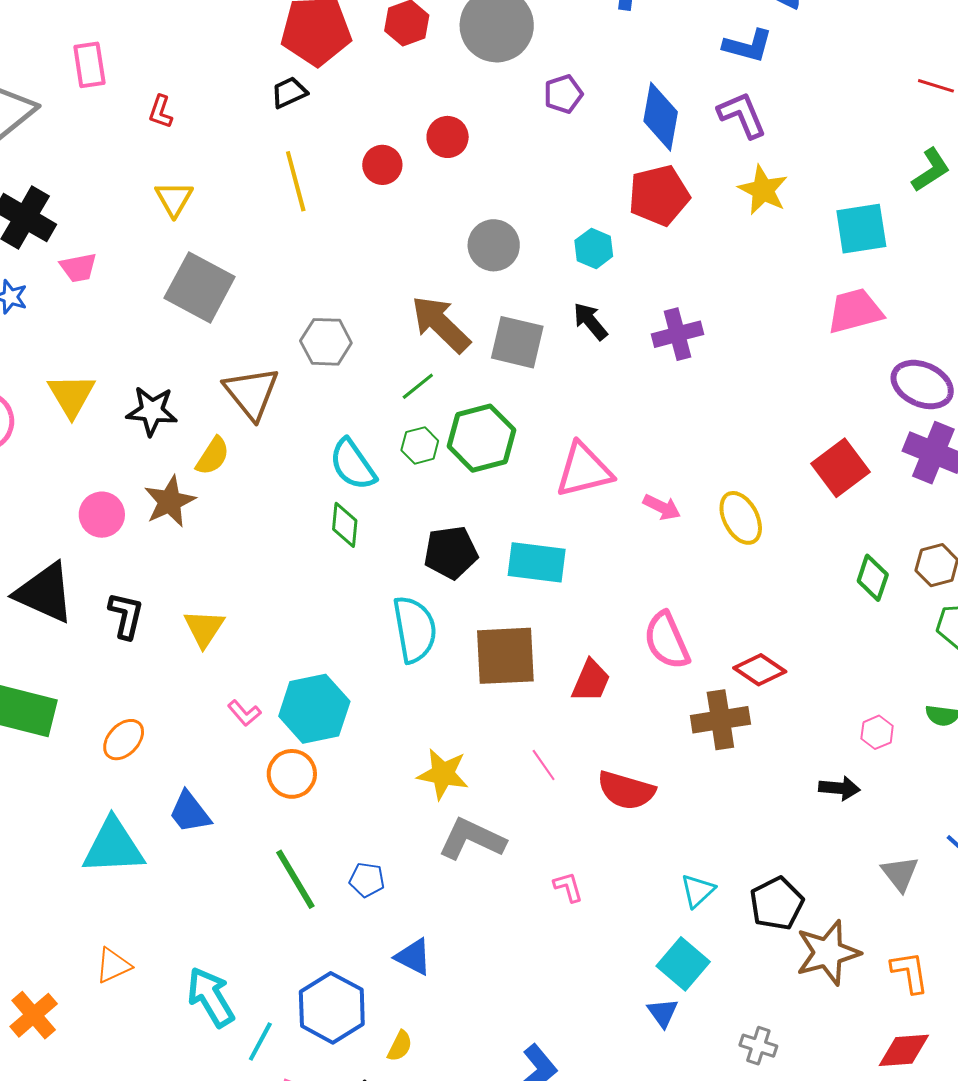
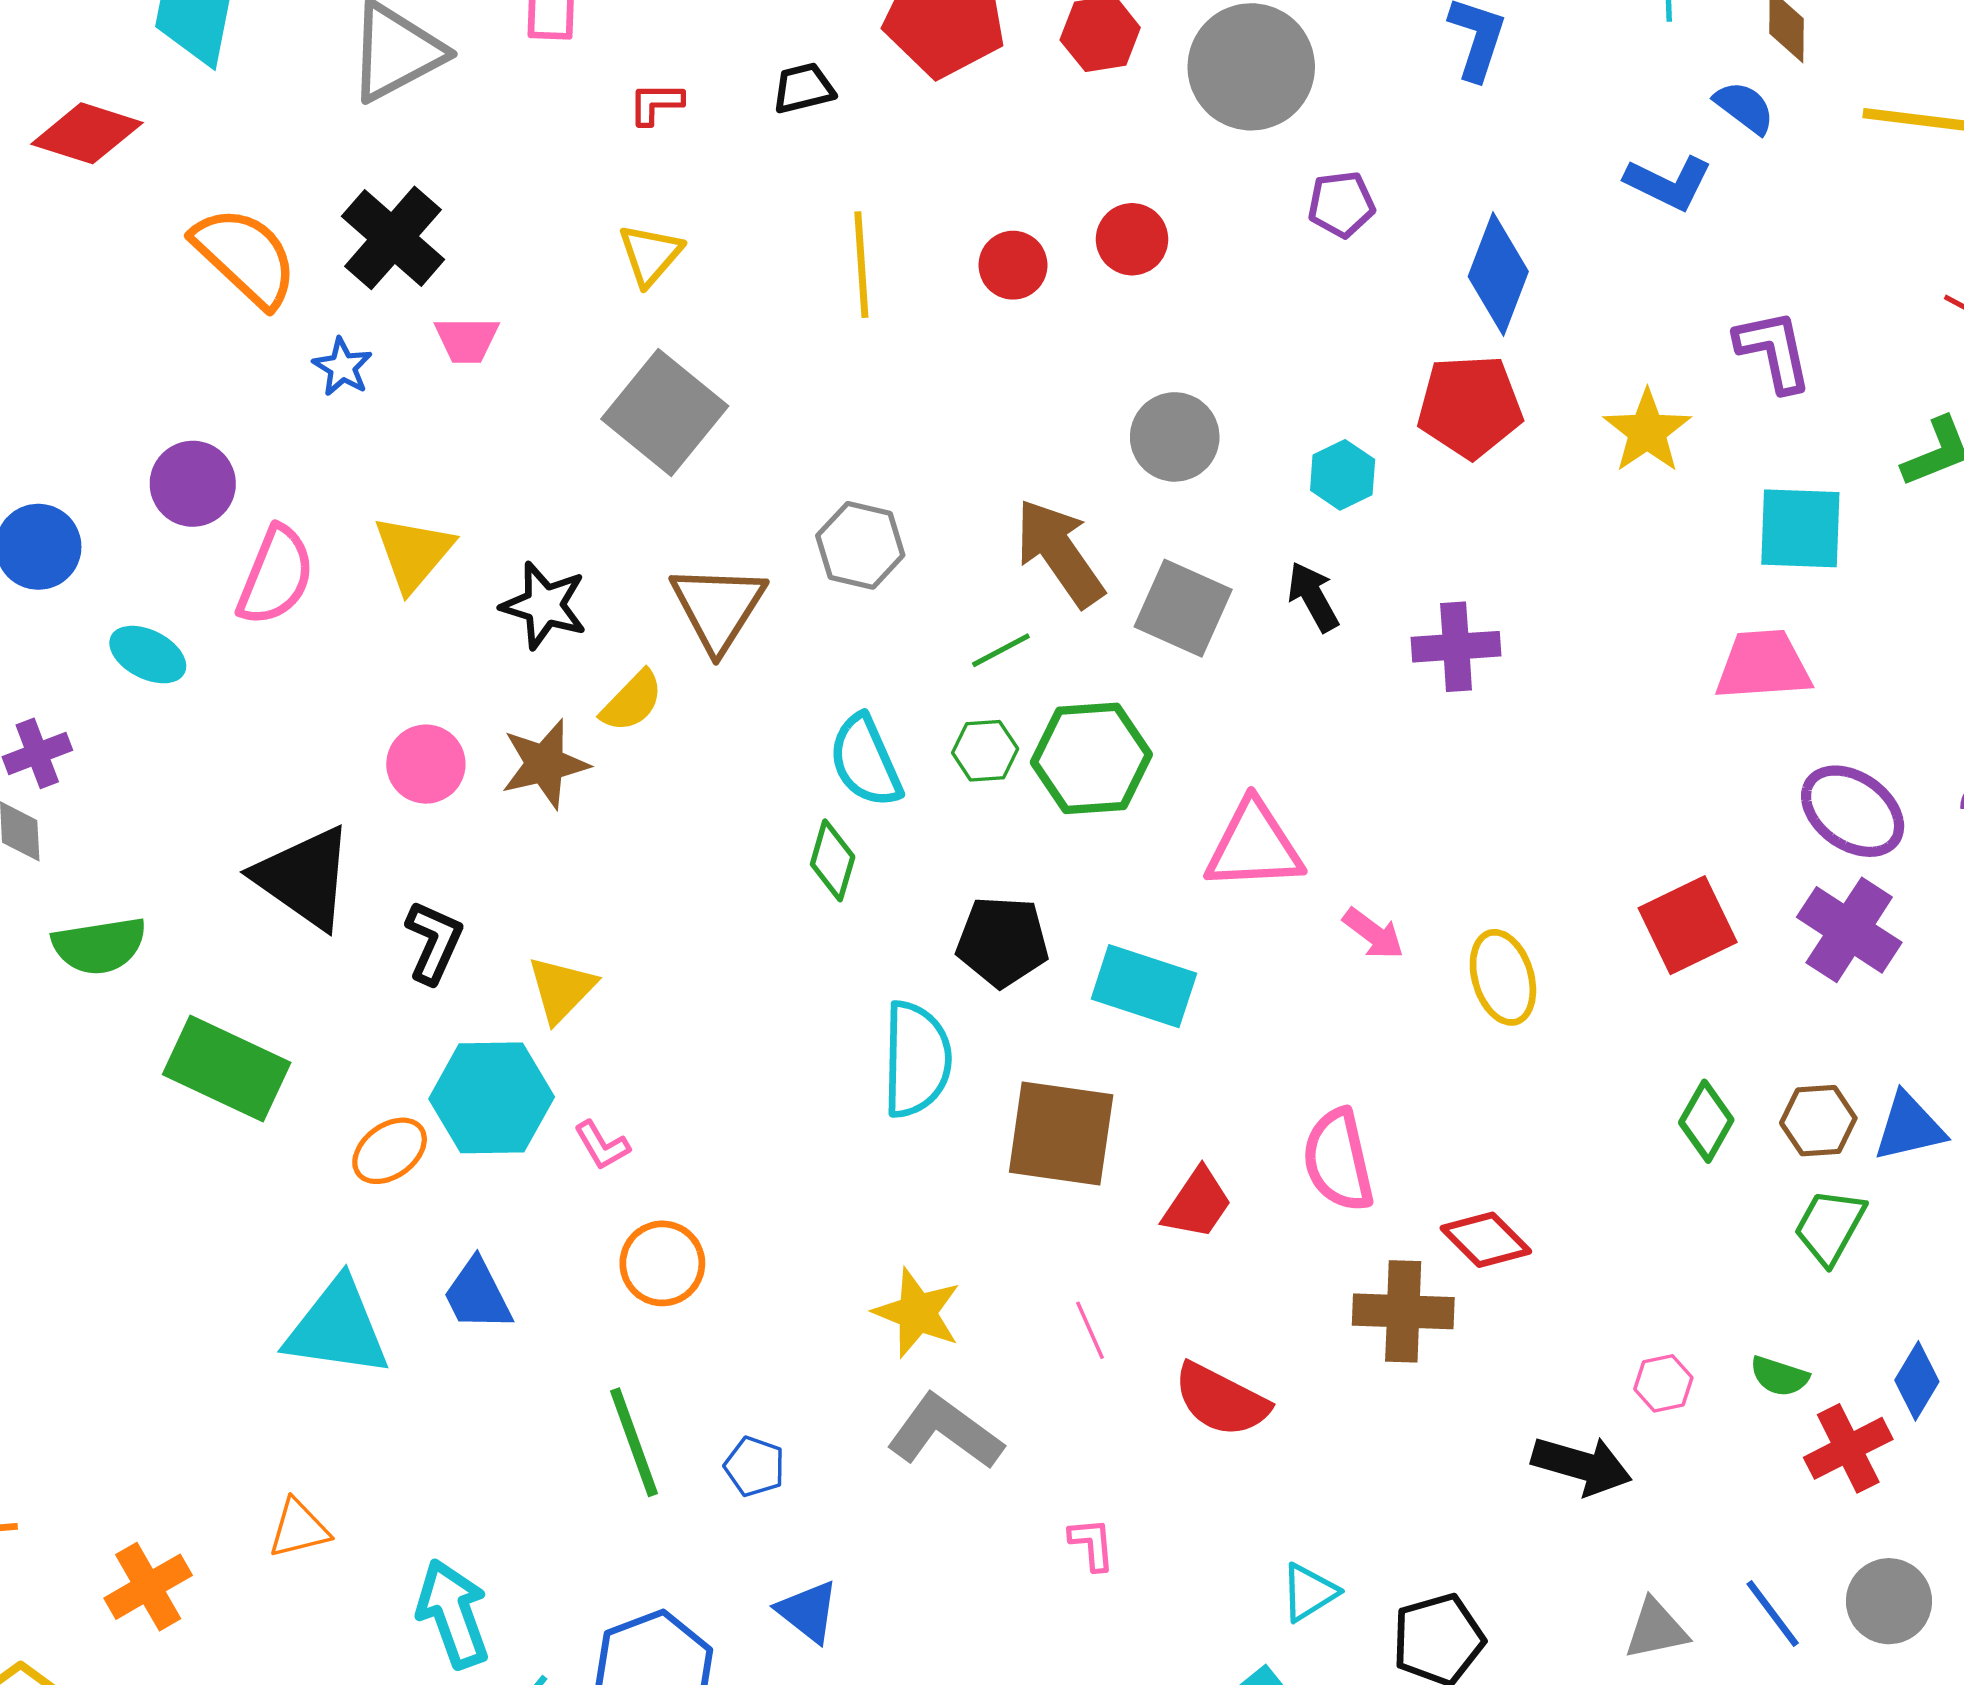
black trapezoid: (289, 92) -> (803, 88), moved
red L-shape: (161, 112) -> (656, 103), turned 60
purple L-shape: (742, 115) -> (1774, 351), moved
cyan hexagon: (314, 709) -> (492, 1098), moved
black arrow: (839, 788) -> (1582, 1465), size x1.4
gray triangle: (900, 874) -> (1656, 1629), turned 45

